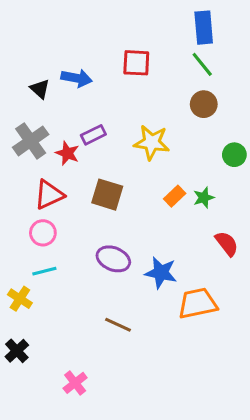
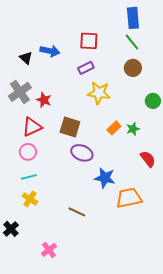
purple rectangle: (93, 135) -> (86, 68), moved
purple ellipse: (113, 259) -> (82, 153), moved
yellow cross: (20, 299) -> (30, 199), moved

